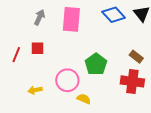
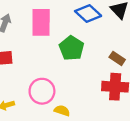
green pentagon: (96, 64) -> (72, 48), moved

